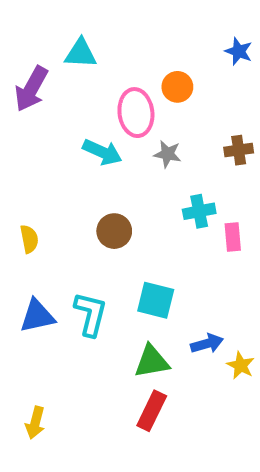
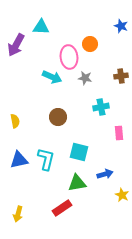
pink rectangle: (233, 237) -> (119, 133), moved
yellow star: (241, 365) -> (122, 195), moved
red rectangle: (152, 411) -> (62, 208), moved, turned 30

